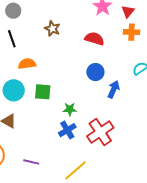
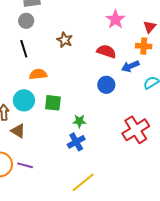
red triangle: (128, 11) -> (150, 27), moved
blue arrow: (114, 89) -> (130, 66), moved, turned -138
red cross: (100, 132) -> (136, 130), moved
purple line: (31, 162) -> (25, 165), moved

